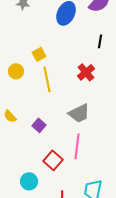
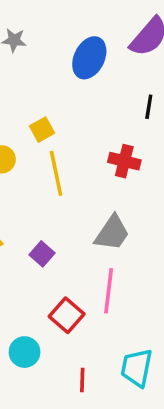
red cross: (86, 72) -> (124, 161), turned -36
gray trapezoid: (79, 113) -> (112, 233), turned -30

